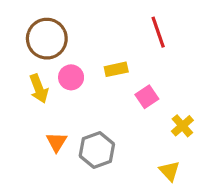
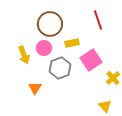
brown circle: (47, 39) -> (50, 24), moved
pink square: (147, 97) -> (91, 60), size x1.5
gray hexagon: (97, 150) -> (60, 68), moved

